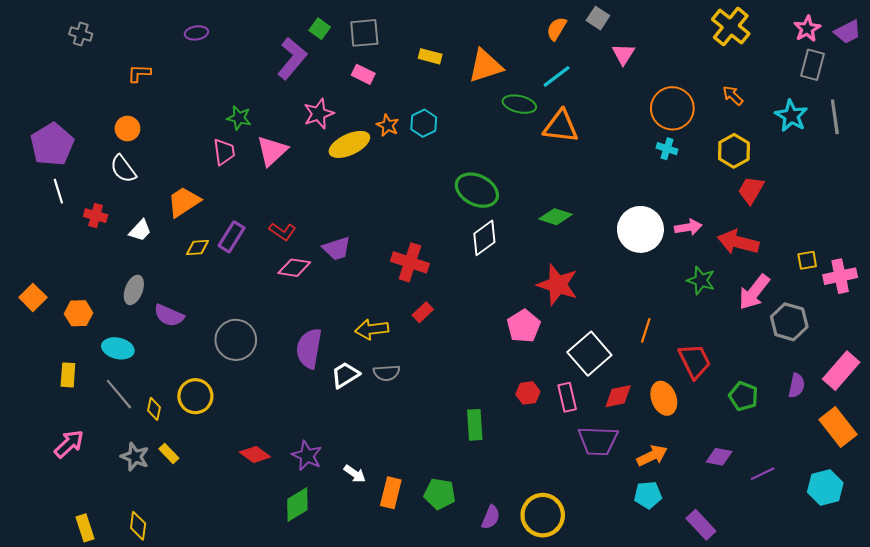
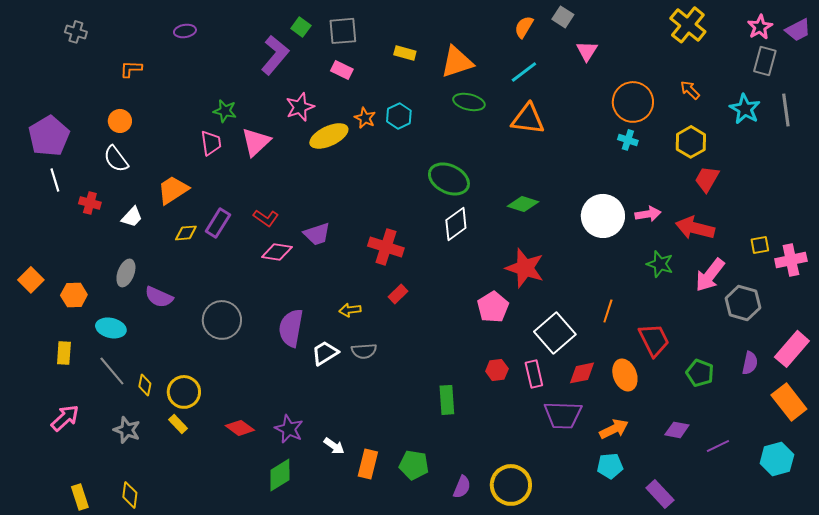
green ellipse: (519, 104) -> (469, 102), moved
yellow arrow: (372, 329) -> (350, 310), size x0.7
yellow circle: (195, 396) -> (184, 392), moved
yellow rectangle: (169, 454) -> (178, 424), moved

